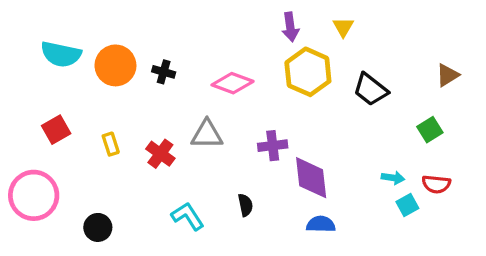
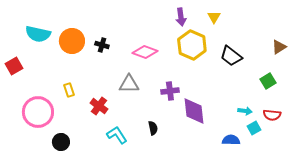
red square: (56, 130) -> (14, 66), moved
red cross: (160, 154) -> (99, 106), moved
pink circle: (34, 195) -> (38, 112), moved
blue semicircle: (321, 224) -> (231, 140), moved

